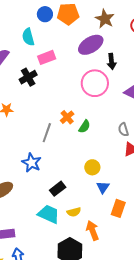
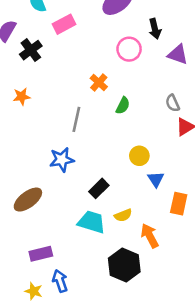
black arrow: (112, 61) -> (155, 29), moved
black cross: (28, 77) -> (31, 50), moved
pink circle: (95, 83) -> (129, 49), size x0.7
orange cross: (67, 117) -> (99, 82), moved
blue star: (32, 163) -> (62, 160), turned -30

